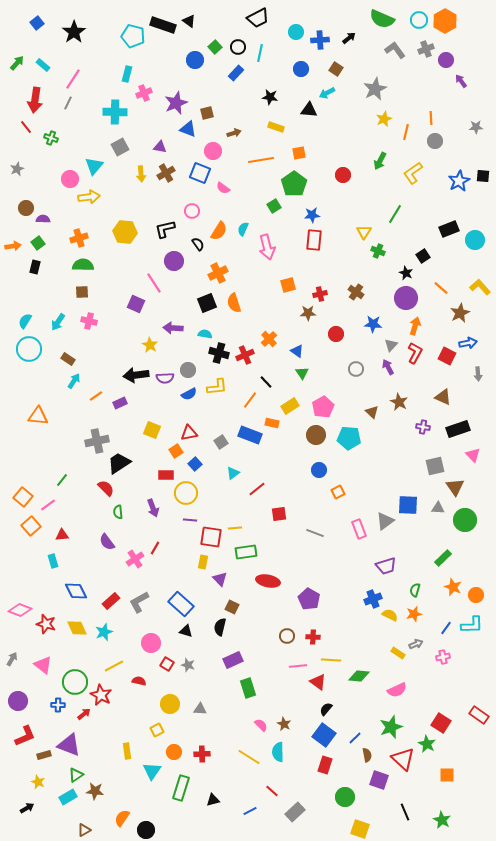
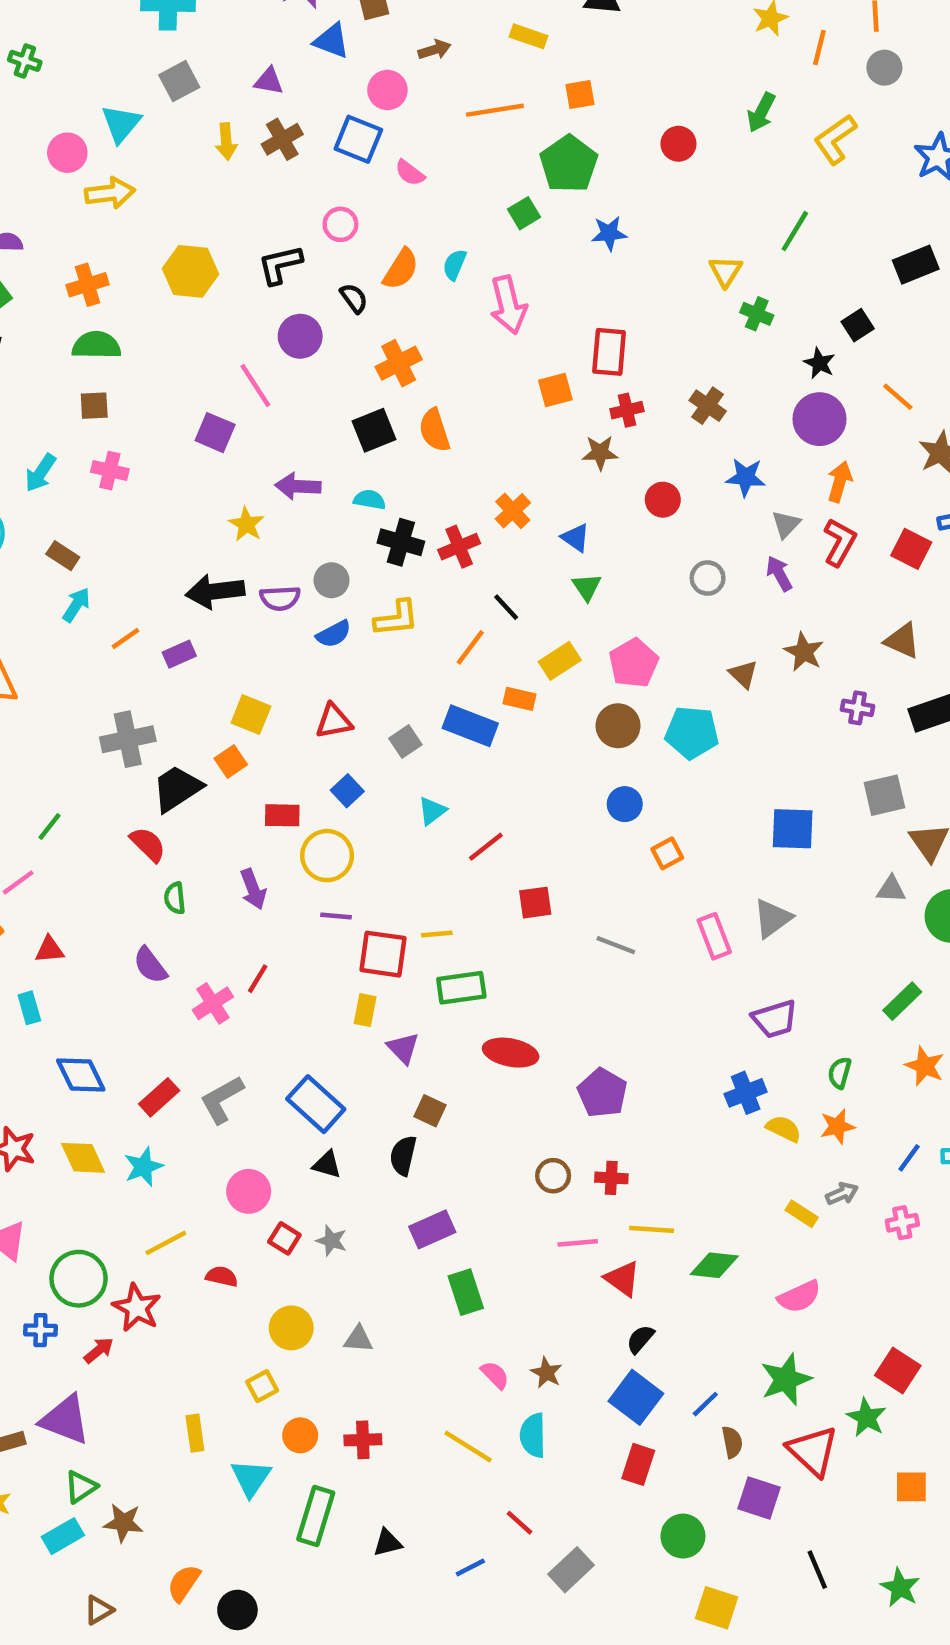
red rectangle: (314, 240) -> (609, 352), moved
orange square: (176, 451) -> (231, 762), moved
blue square: (408, 505) -> (793, 829), moved

